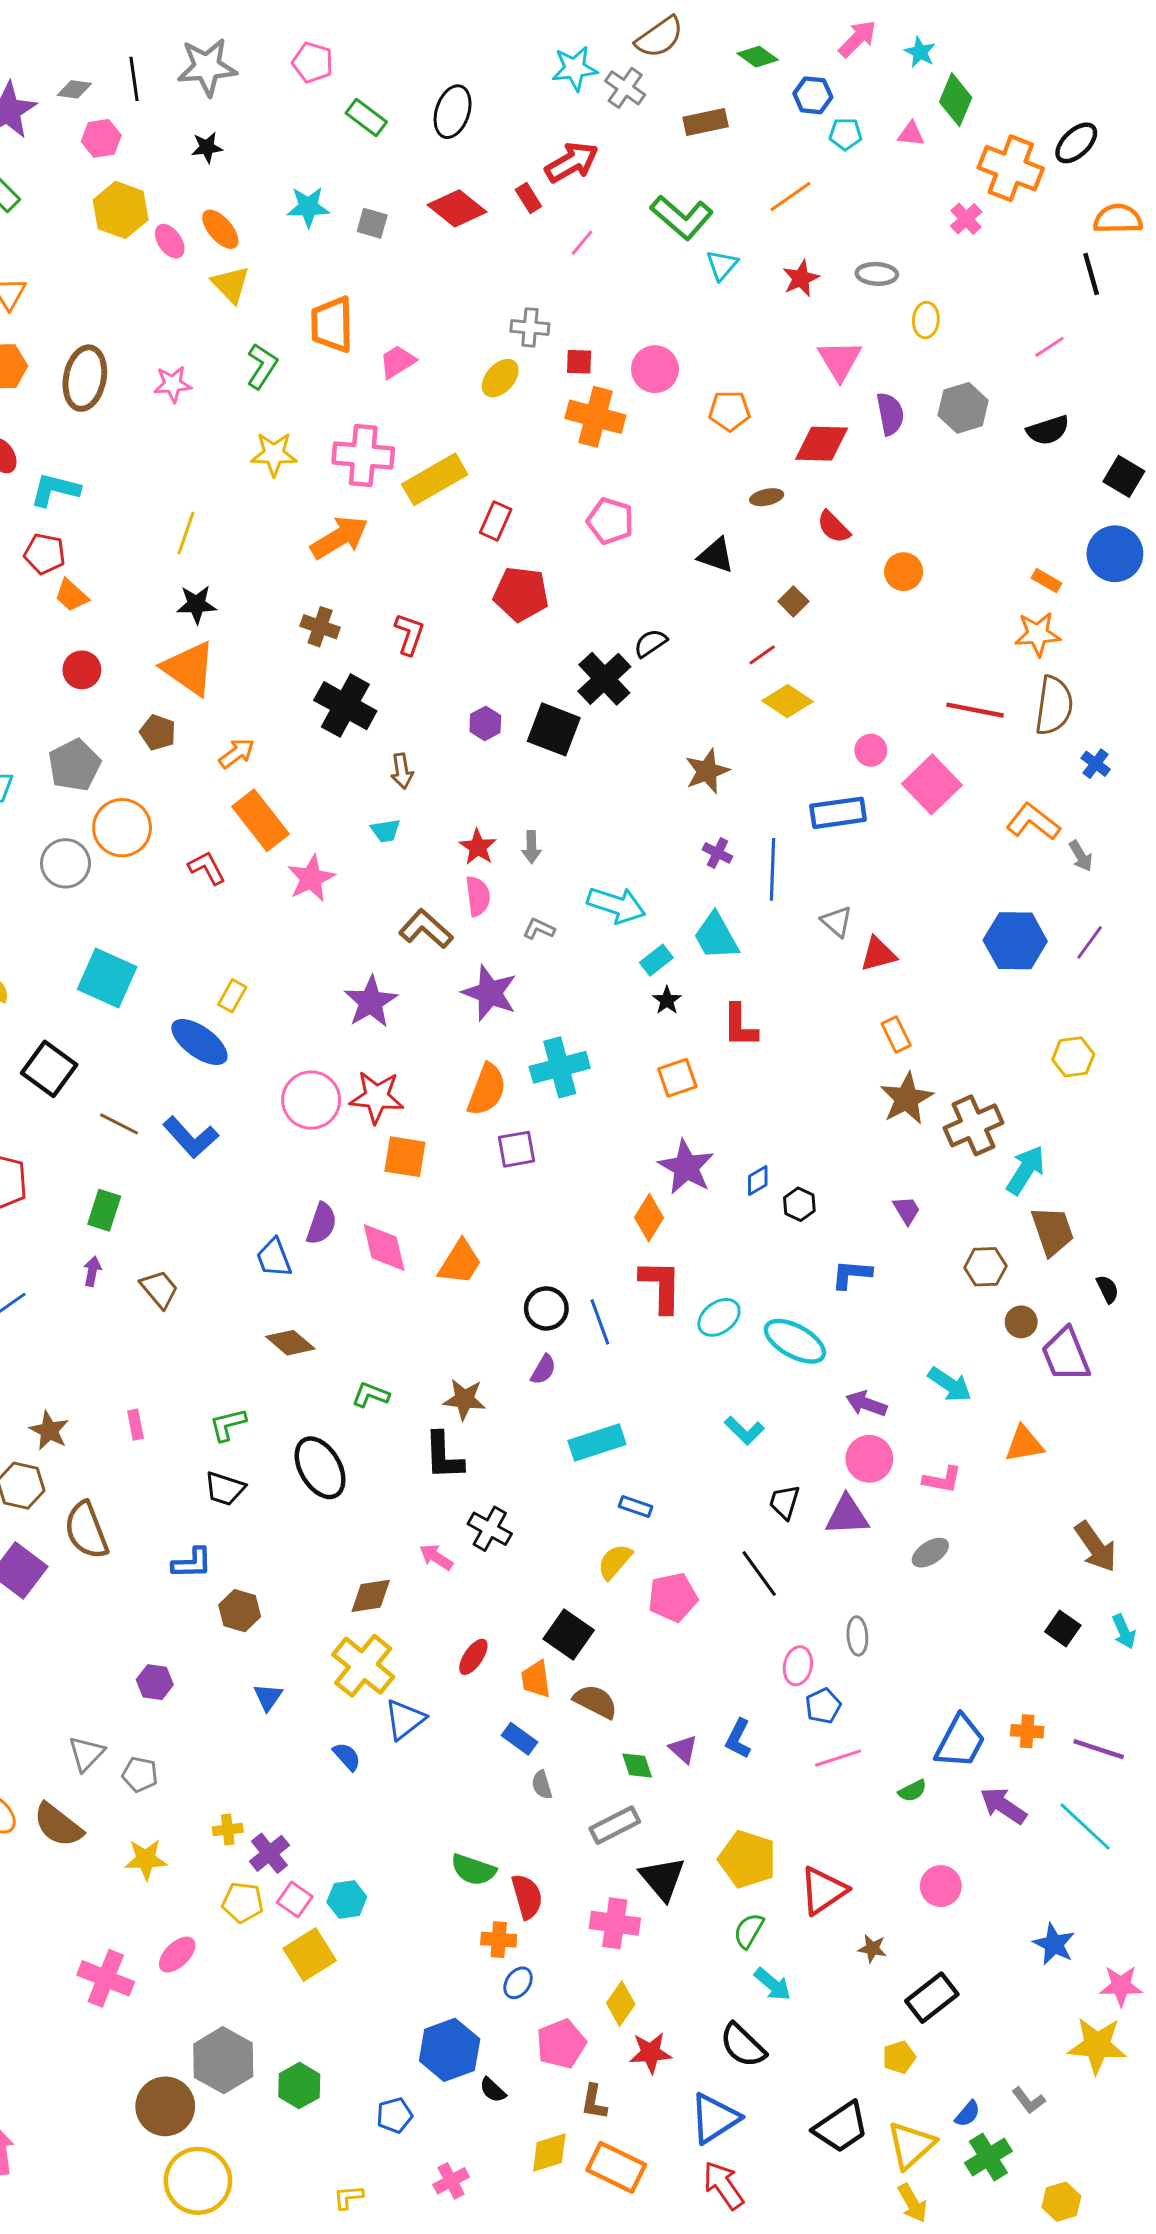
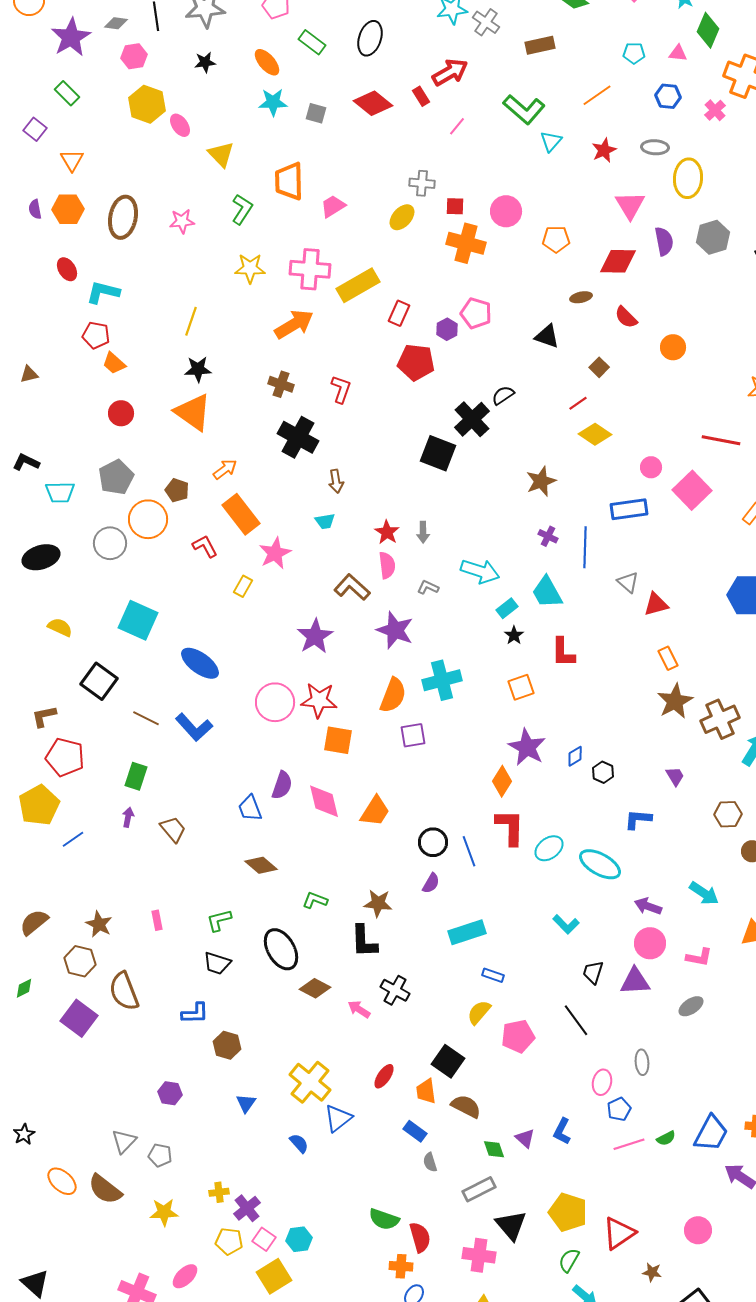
blue hexagon: (813, 95) -> (668, 96), moved
orange ellipse: (220, 229) -> (267, 62), moved
yellow ellipse: (926, 320) -> (688, 178), size x1.6
purple hexagon: (485, 723) -> (447, 329), moved
brown pentagon: (158, 732) -> (177, 490), moved
yellow rectangle: (232, 996) -> (243, 586), moved
brown diamond: (371, 1596) -> (315, 988), moved, turned 36
green semicircle: (913, 1791) -> (666, 1138), moved

